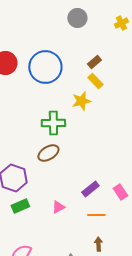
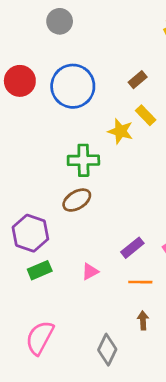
gray circle: (77, 18) -> (60, 21), moved
yellow rectangle: (95, 81) -> (146, 115), moved
yellow star: (81, 101) -> (120, 131), turned 30

